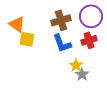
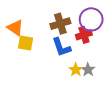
red cross: (89, 40) -> (84, 35), moved
gray star: (82, 74) -> (88, 70), moved

